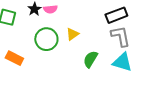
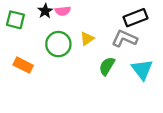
gray L-shape: (120, 36) -> (124, 39), moved, turned -55
cyan triangle: (122, 62) -> (142, 69), turned 35

